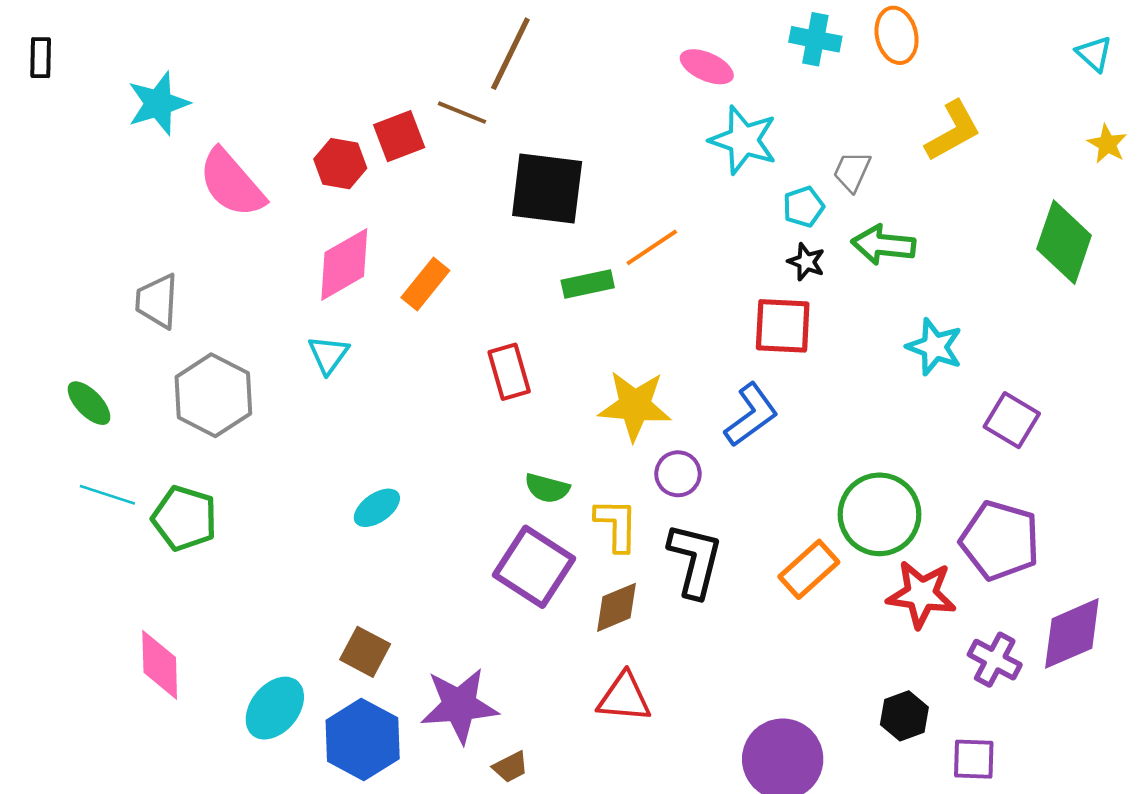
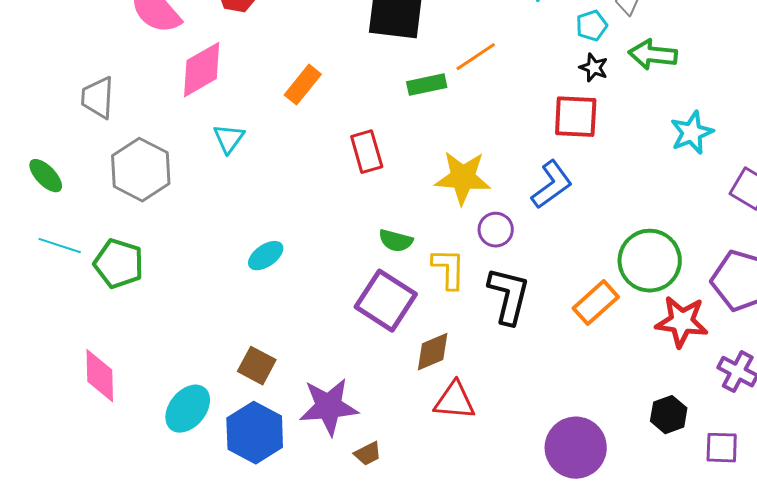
pink diamond: (344, 264) -> (202, 70), moved
cyan star: (934, 347) -> (692, 133), turned 30
brown diamond: (616, 607) -> (433, 352), moved

